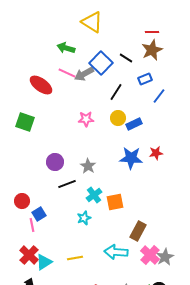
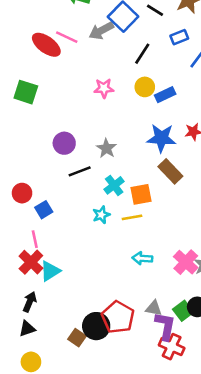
pink line: (67, 73) -> (67, 37), moved
pink line: (32, 225) -> (35, 239), moved
brown rectangle: (138, 231) -> (170, 171), moved, turned -72
cyan arrow: (116, 252) -> (142, 258), size x0.7
yellow line: (75, 258) -> (132, 217), moved

